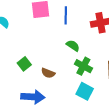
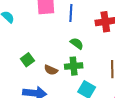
green cross: (83, 66) -> (74, 66), moved, turned -36

